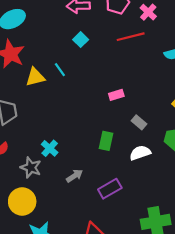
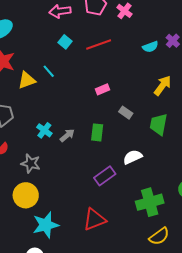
red line: (131, 37) -> (99, 45), moved
cyan cross: (50, 148) -> (44, 130), moved
white semicircle: (140, 153) -> (133, 157), moved
gray arrow: (75, 176) -> (67, 135), moved

